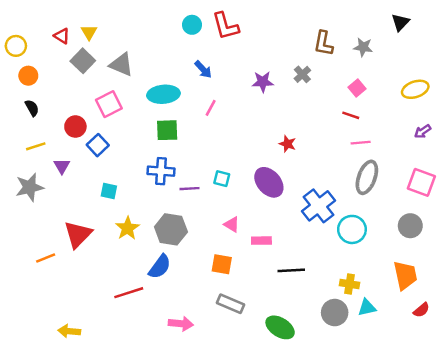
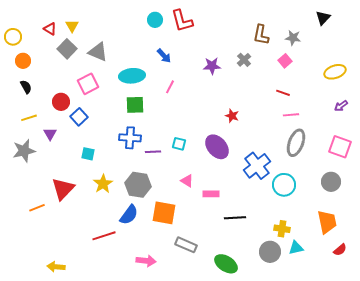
pink square: (357, 88) -> (285, 61), moved
orange square: (222, 264) -> (164, 213), moved, size x1.4

